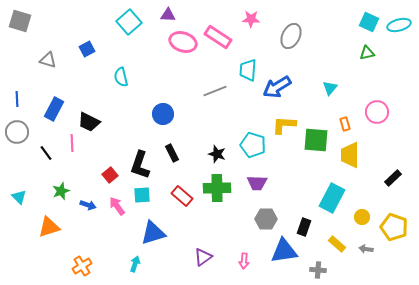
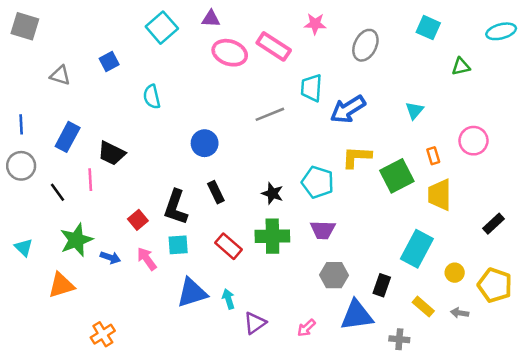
cyan square: (369, 22) -> (428, 28), moved
green square: (316, 140) -> (397, 176), turned -32
green star: (61, 191) -> (76, 240), size x1.5
pink arrow: (244, 261) -> (306, 328), turned 42
cyan arrow: (135, 264) -> (228, 299), moved, turned -35

